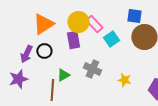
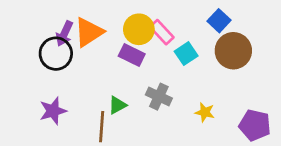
blue square: (134, 16) -> (219, 21), turned 35
purple rectangle: (73, 40) -> (132, 55), turned -54
black circle: (44, 51) -> (56, 54), moved, size x1.5
purple arrow: (26, 54) -> (64, 34), moved

